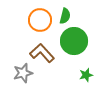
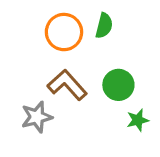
green circle: (74, 41) -> (118, 85), moved, size x0.7

